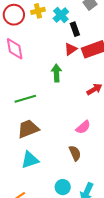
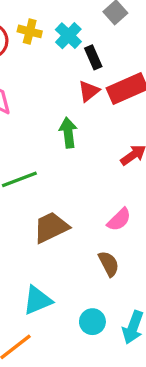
yellow cross: (38, 11) -> (30, 31), turned 32
brown trapezoid: (28, 129) -> (51, 227), moved
cyan triangle: (30, 160) -> (37, 300), moved

